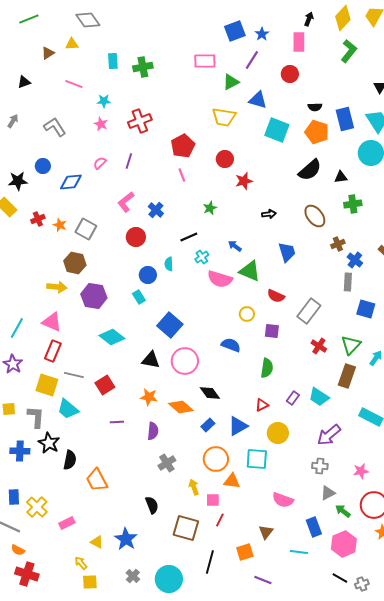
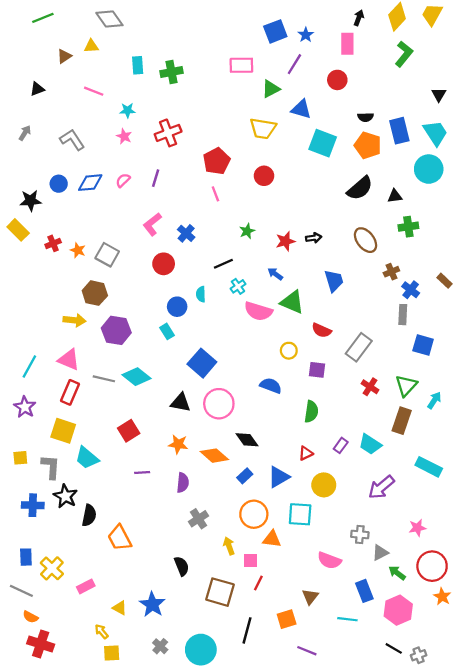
red star: (244, 181) -> (285, 241), moved
blue diamond: (71, 182) -> (90, 183), moved
gray line: (74, 375) -> (104, 379), moved
gray cross: (320, 466) -> (360, 535), moved

